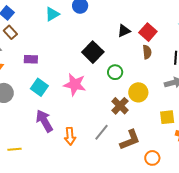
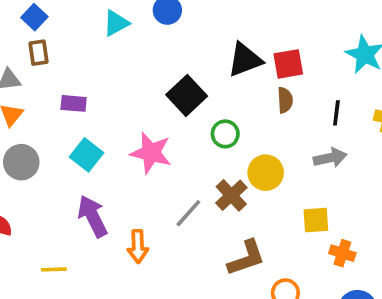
black triangle: (124, 31) -> (245, 60), size x1.5
brown rectangle: (10, 32) -> (38, 53), turned 32
red square: (148, 32) -> (288, 64), turned 36
gray line: (101, 132) -> (188, 213), moved
yellow line: (15, 149) -> (54, 269), moved

